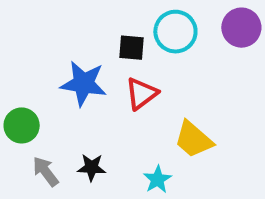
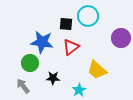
purple circle: (241, 28) -> (121, 38), moved
green circle: (22, 125) -> (30, 63), moved
black star: (92, 167) -> (53, 78), moved

